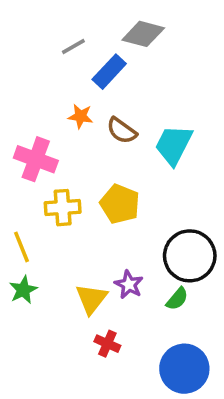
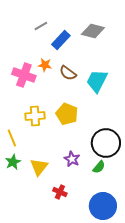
gray diamond: (143, 34) -> (93, 31), moved
pink cross: (36, 159) -> (24, 75), moved
yellow triangle: (91, 299) -> (39, 167), moved

